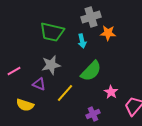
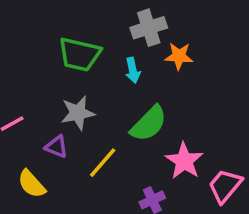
pink star: (111, 92) -> (184, 161), size x1.5
yellow semicircle: (25, 105) -> (32, 184), turned 30

